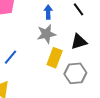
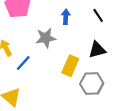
gray star: (46, 34) -> (46, 38), moved

